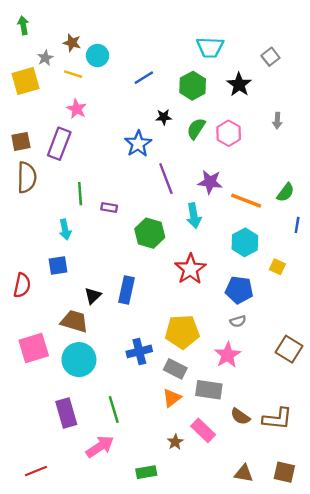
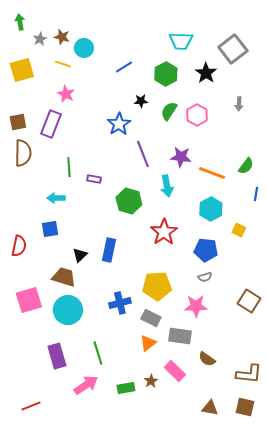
gray square: (270, 57) -> (233, 49), size x1.8
gray star: (45, 58) -> (40, 39), moved
cyan arrow: (65, 230) -> (56, 198), turned 102
pink star: (227, 355) -> (196, 306), turned 30
brown L-shape: (277, 419) -> (249, 374), moved
green rectangle: (146, 472) -> (126, 388), moved

